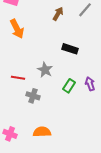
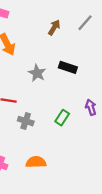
gray star: (45, 70) -> (37, 73), moved
green rectangle: (69, 86) -> (62, 118), moved

